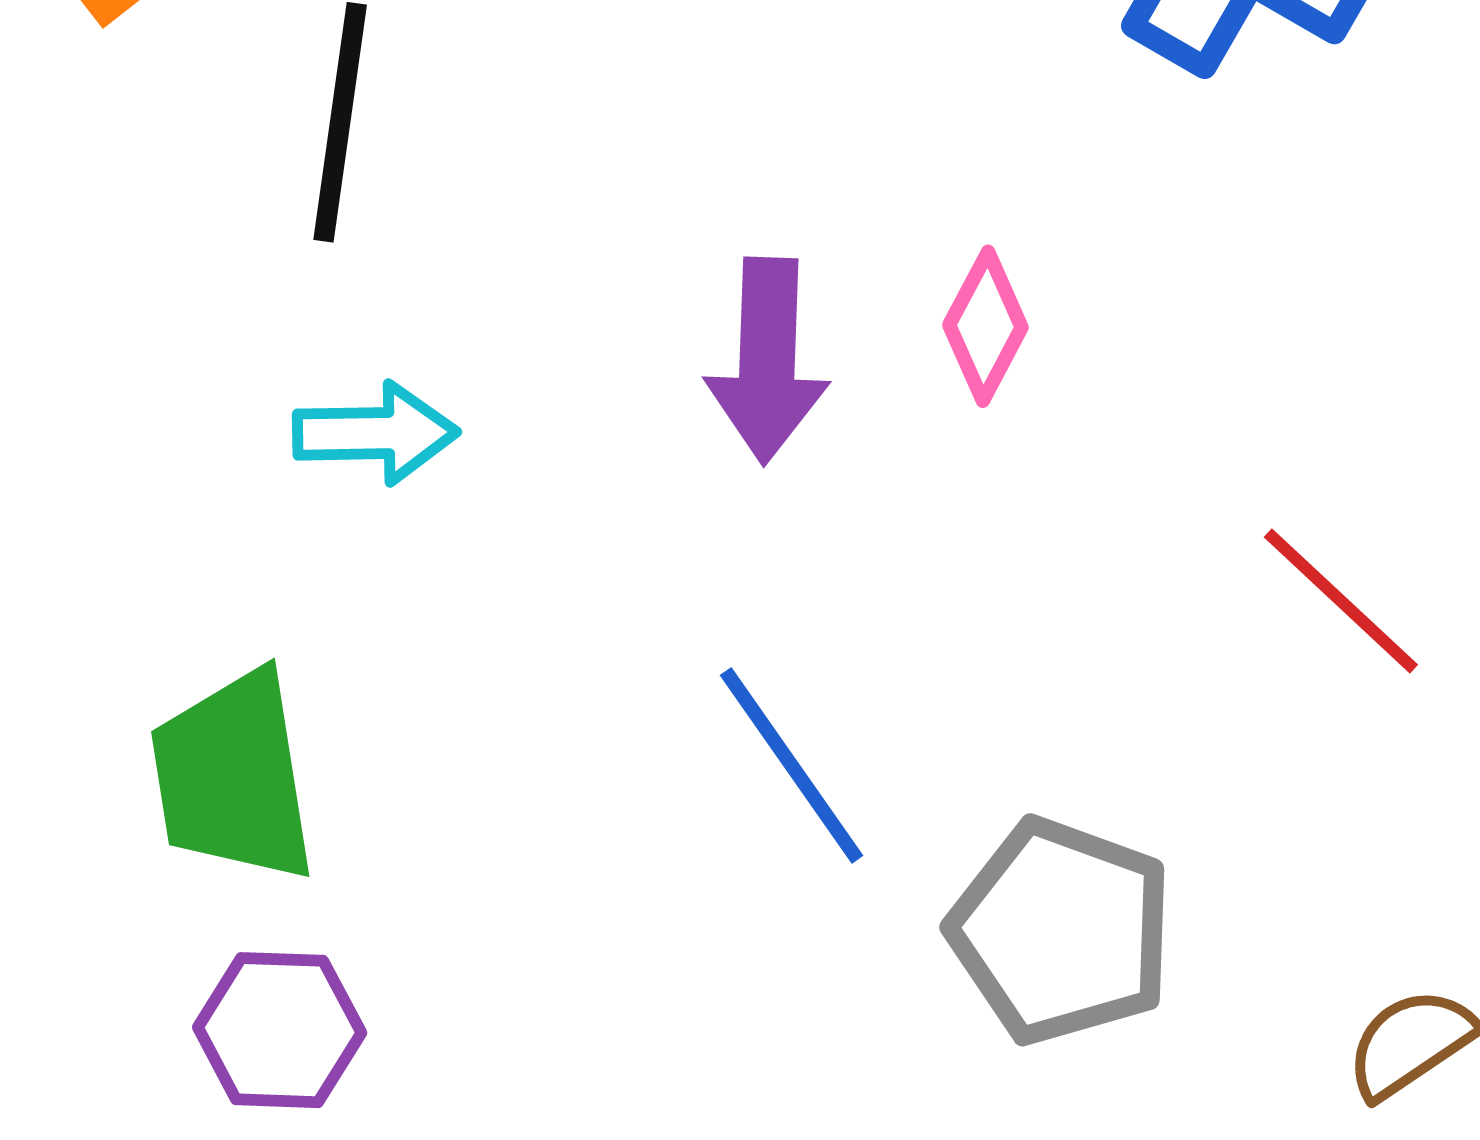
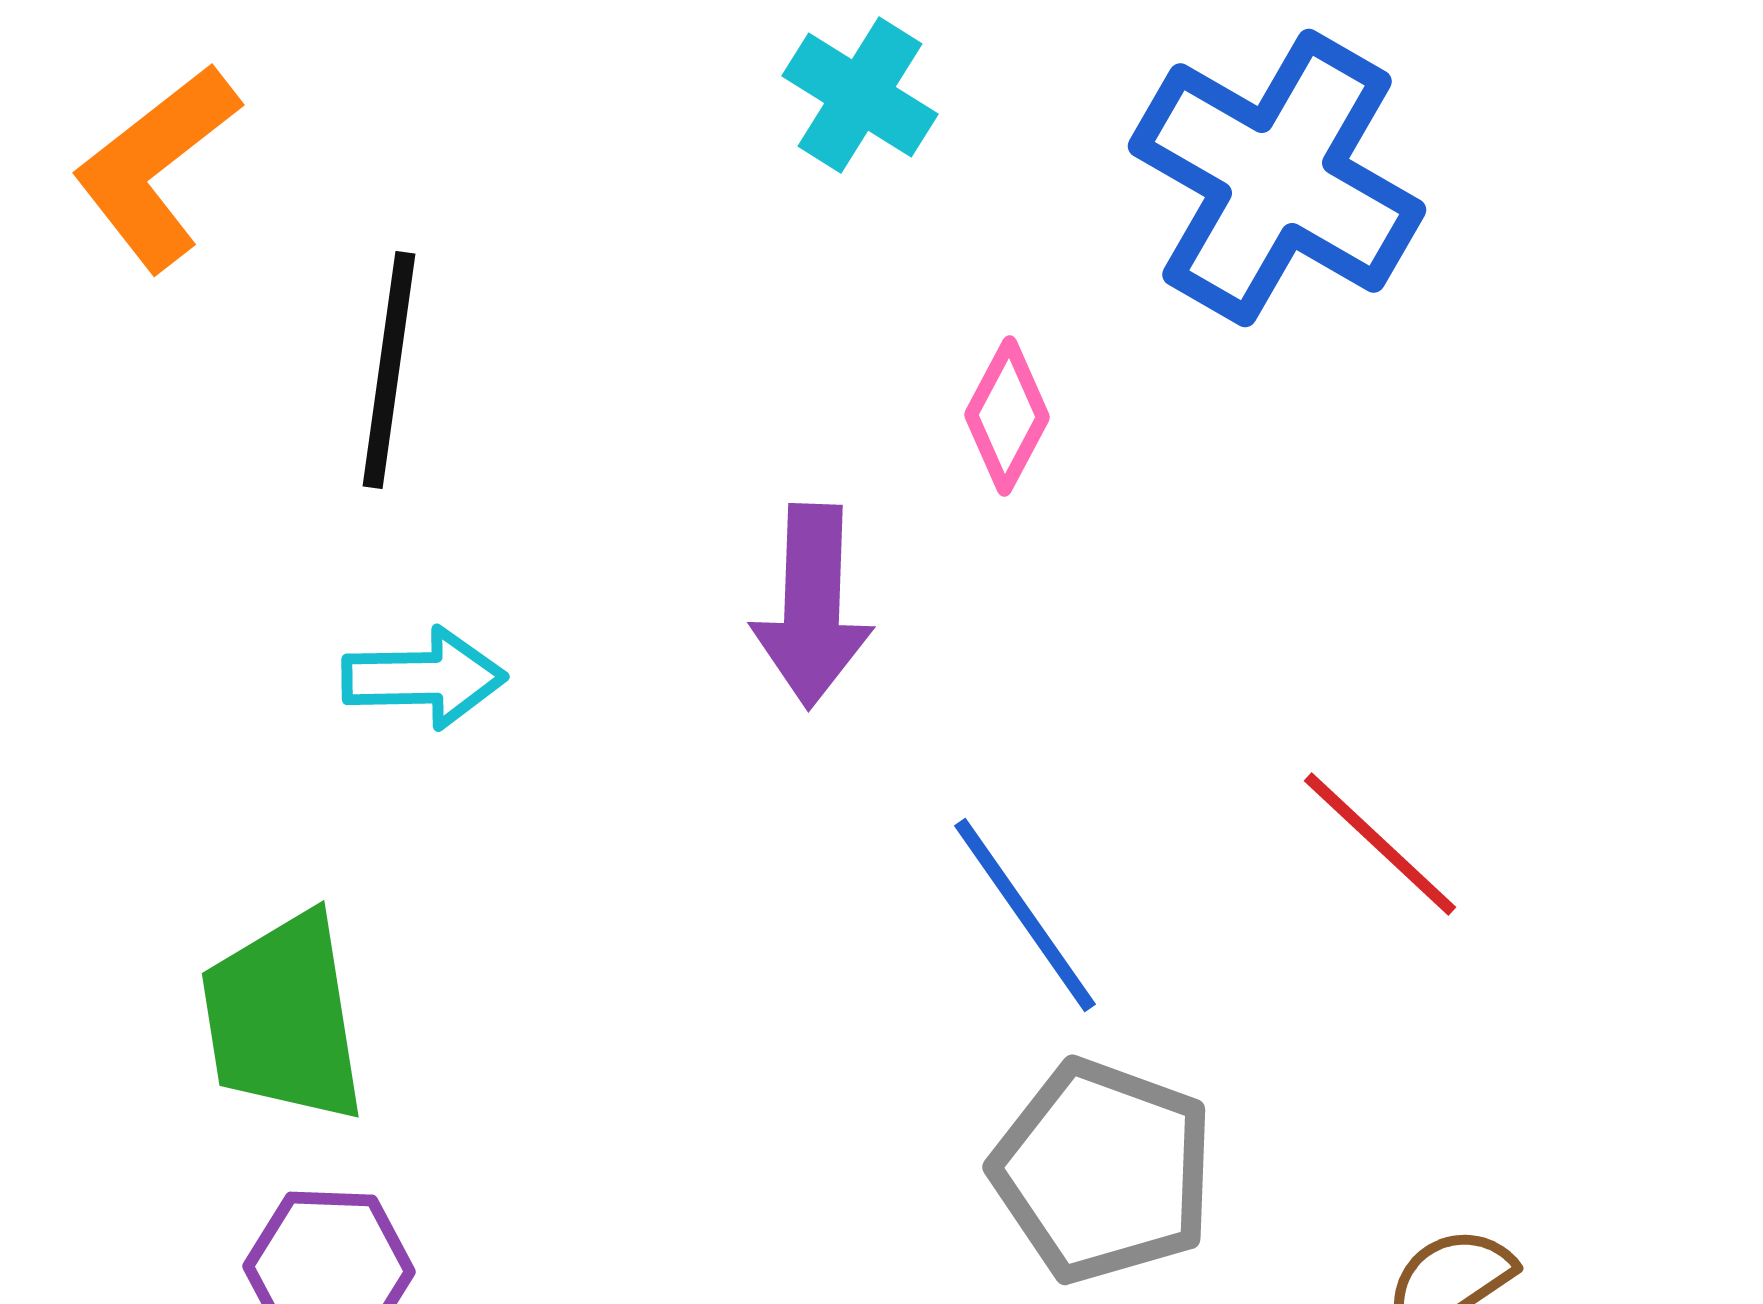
pink diamond: (985, 326) -> (1007, 416), moved
blue line: (792, 765) -> (1025, 915), moved

